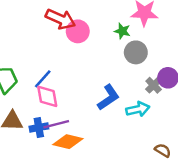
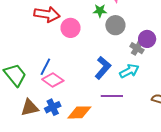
pink circle: (78, 31) -> (71, 28), moved
pink diamond: (47, 96) -> (53, 80), turned -30
purple line: (56, 124) -> (112, 96), moved, turned 30

